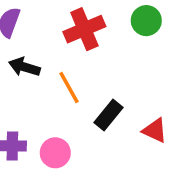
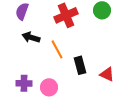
black rectangle: (108, 115) -> (80, 65), turned -54

